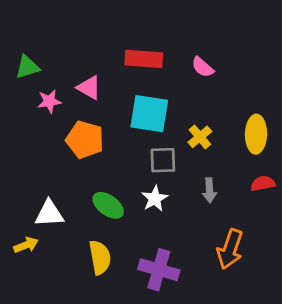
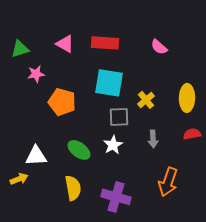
pink semicircle: (203, 67) -> (159, 47), moved
pink triangle: (89, 88) -> (65, 44), moved

